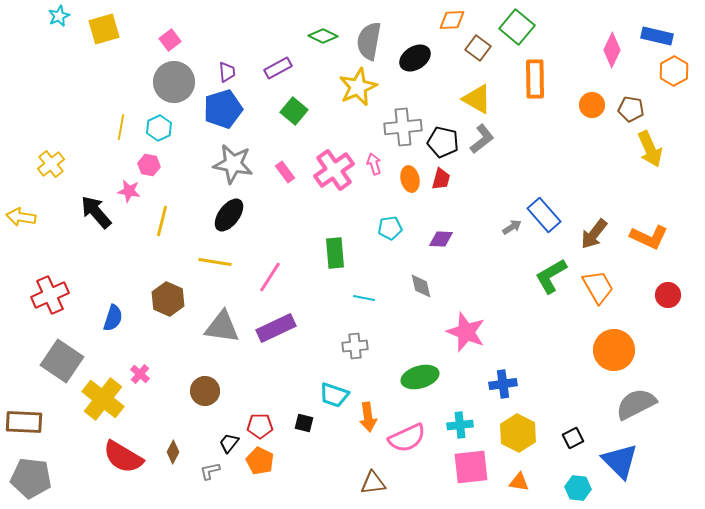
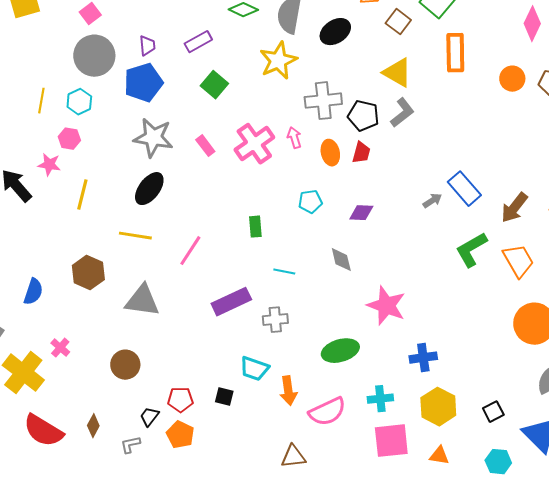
green rectangle: (335, 253) -> (255, 227), size x0.7
purple rectangle: (276, 328) -> (231, 302), moved

